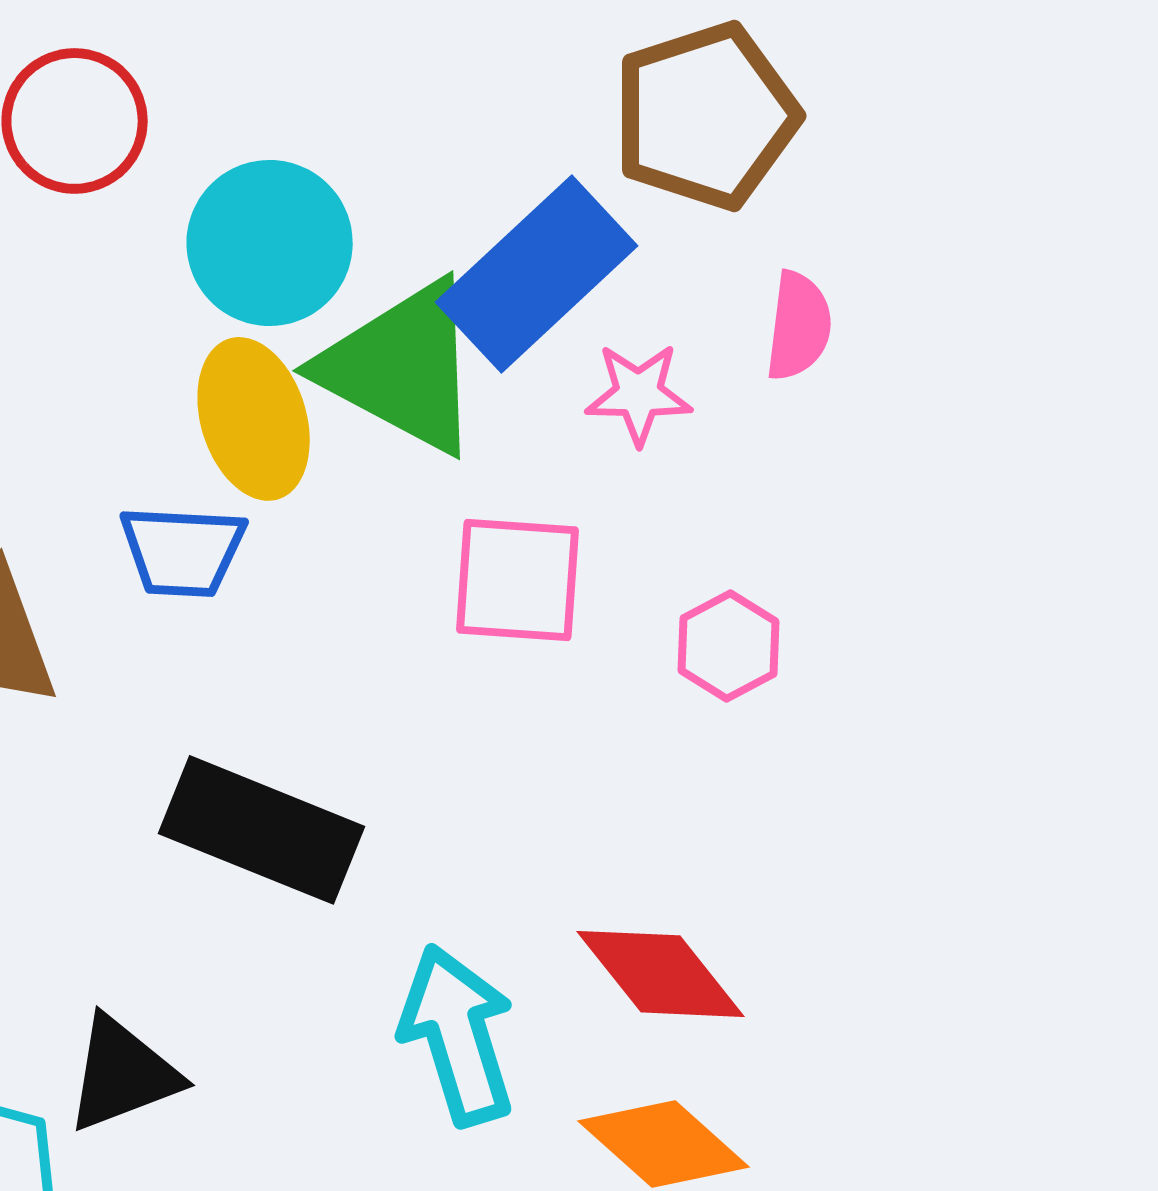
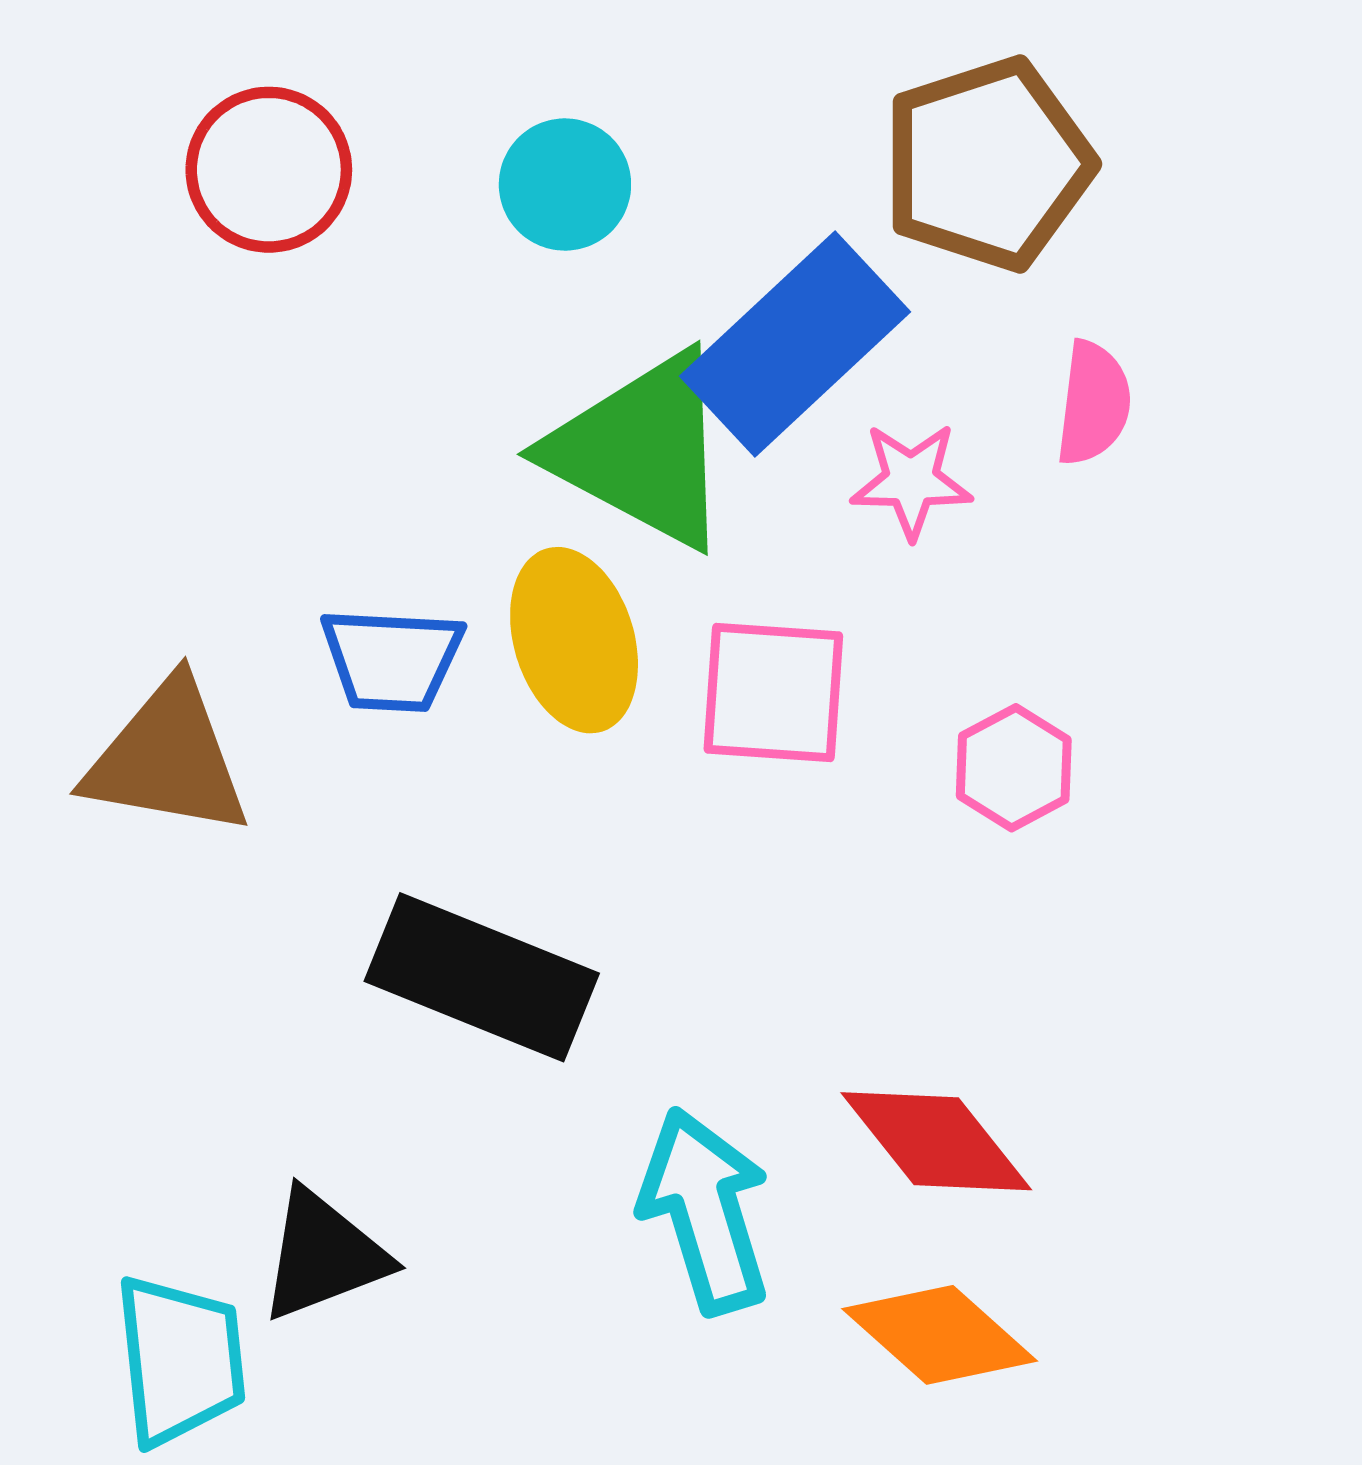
cyan circle: (270, 243) -> (565, 185), moved, size x0.7
yellow ellipse: (254, 419) -> (574, 640), moved

